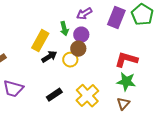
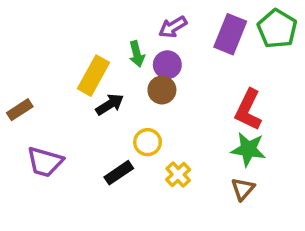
yellow circle: (70, 60) -> (148, 142), moved
red L-shape: (126, 60) -> (248, 110), turned -80
yellow cross: (87, 96) -> (178, 175), size x0.6

